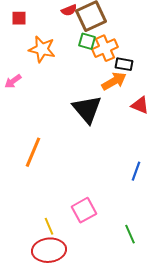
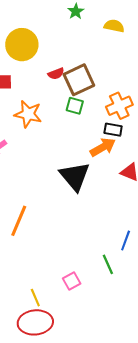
orange cross: (105, 48) -> (119, 106), moved
pink square: (84, 210) -> (72, 281), size x0.7
green line: (130, 234) -> (108, 264), moved

